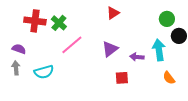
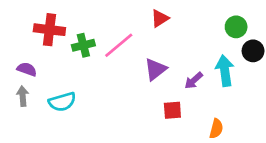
green cross: (59, 23) -> (83, 45), moved, turned 35
pink line: (72, 45) -> (119, 45), moved
purple arrow: (137, 57) -> (194, 81), turned -48
orange semicircle: (169, 78) -> (216, 129), moved, turned -128

